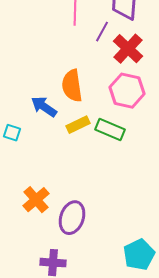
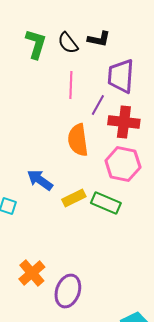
red cross: (128, 49) -> (124, 122), turned -36
orange semicircle: (72, 86) -> (78, 140), moved

